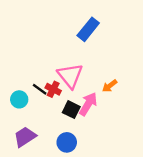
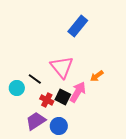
red cross: (53, 89) -> (47, 100), moved
purple trapezoid: (25, 137) -> (36, 121), moved

